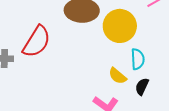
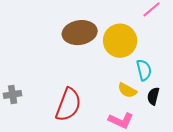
red semicircle: (37, 42) -> (68, 105), moved

